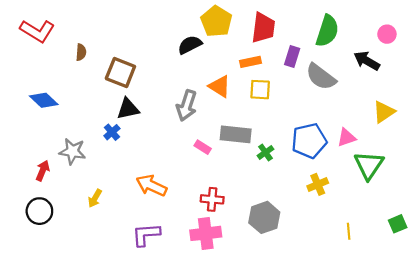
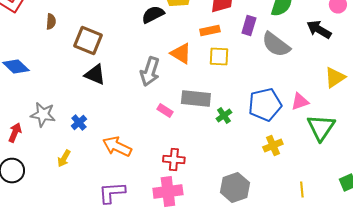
black triangle: (128, 109) -> (95, 74), turned 35
blue cross: (112, 132) -> (79, 122), moved
gray hexagon: (264, 217) -> (235, 188), moved

